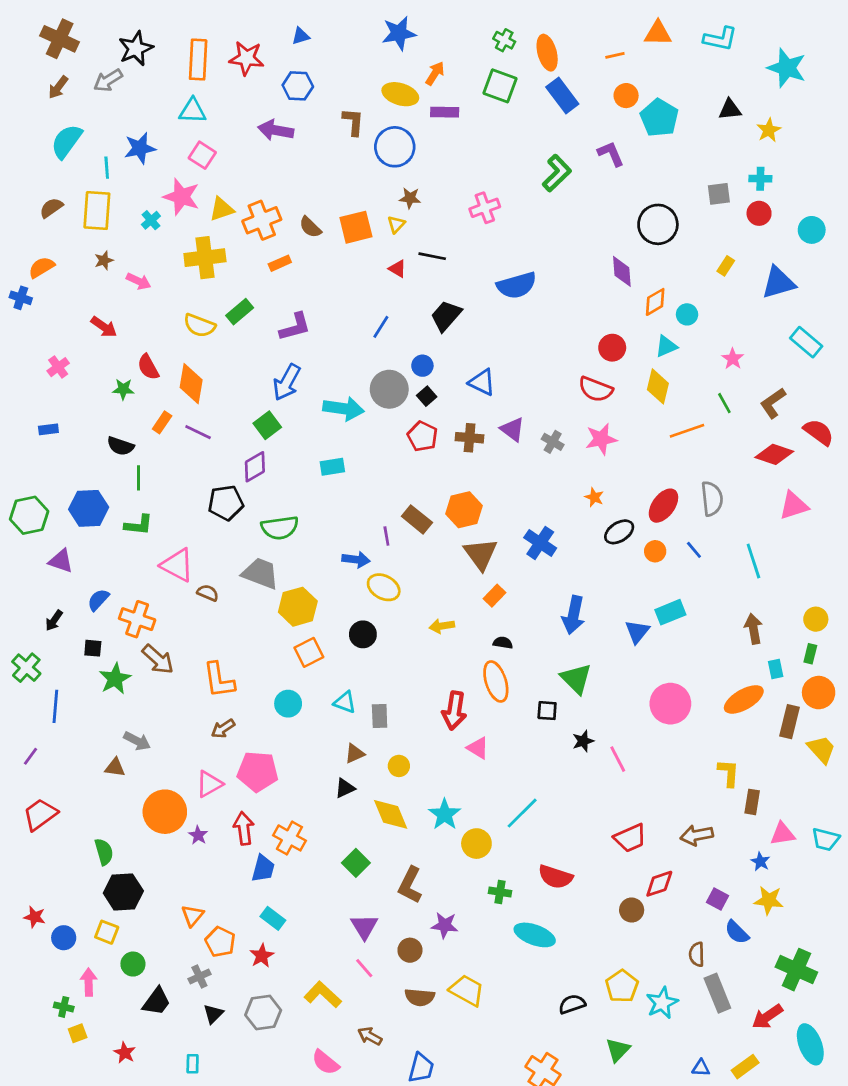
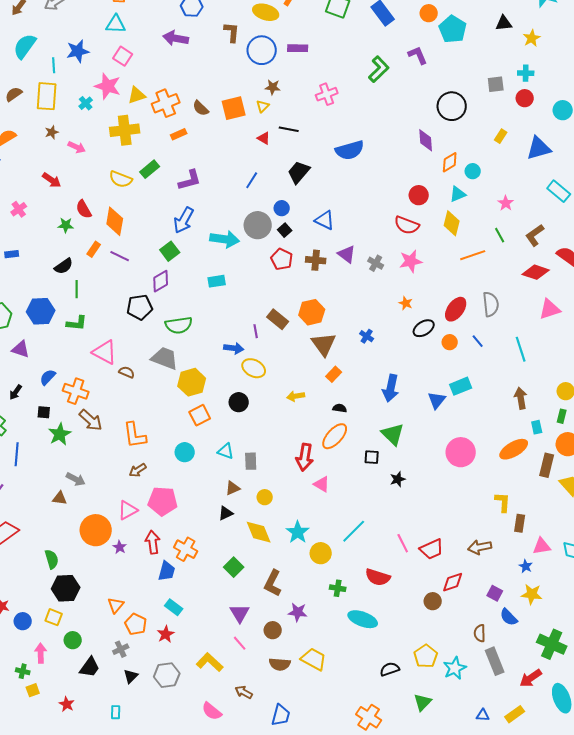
purple rectangle: (445, 112) -> (298, 48), moved
black semicircle: (120, 446) -> (64, 266), turned -54
blue cross: (540, 543) -> (367, 336), size x0.6
orange ellipse: (496, 681) -> (335, 436), turned 60
pink line: (618, 759) -> (403, 543), moved

